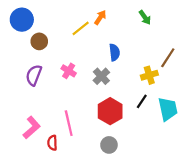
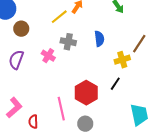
blue semicircle: (114, 52) -> (99, 39), moved
gray cross: (101, 76) -> (68, 42), moved, turned -35
cyan trapezoid: (168, 109) -> (139, 115), moved
pink line: (69, 123) -> (61, 109), moved

